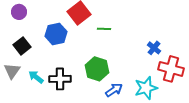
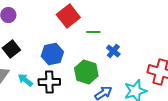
blue hexagon: (56, 34) -> (52, 54), moved
blue cross: (154, 48) -> (113, 51), moved

